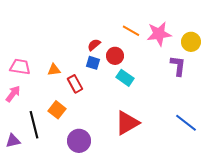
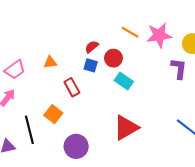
pink trapezoid: (20, 67) -> (15, 70), turned 135
orange triangle: (54, 70) -> (50, 62), moved

